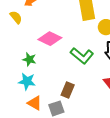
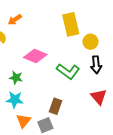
orange triangle: (35, 103) -> (23, 121), turned 42

